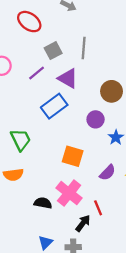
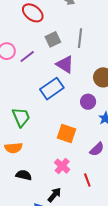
purple line: (37, 73) -> (27, 56), moved
pink cross: (69, 193) -> (62, 166), size x0.7
black semicircle: (43, 203) -> (24, 175), moved
black arrow: (83, 223) -> (54, 195), moved

